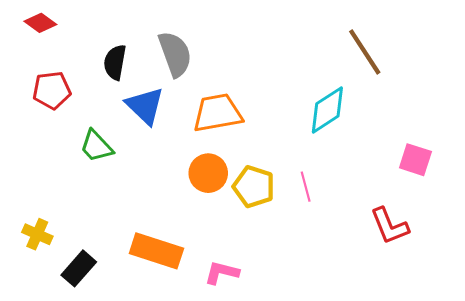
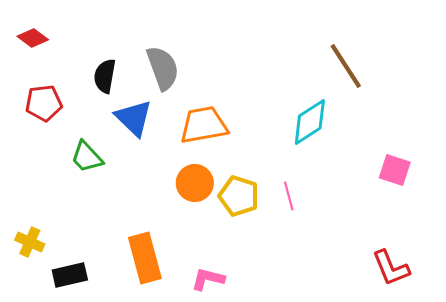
red L-shape: (390, 226) -> (391, 268), moved
orange rectangle: (156, 251) -> (145, 258), turned 57
black rectangle: (79, 268) -> (70, 275), turned 36

